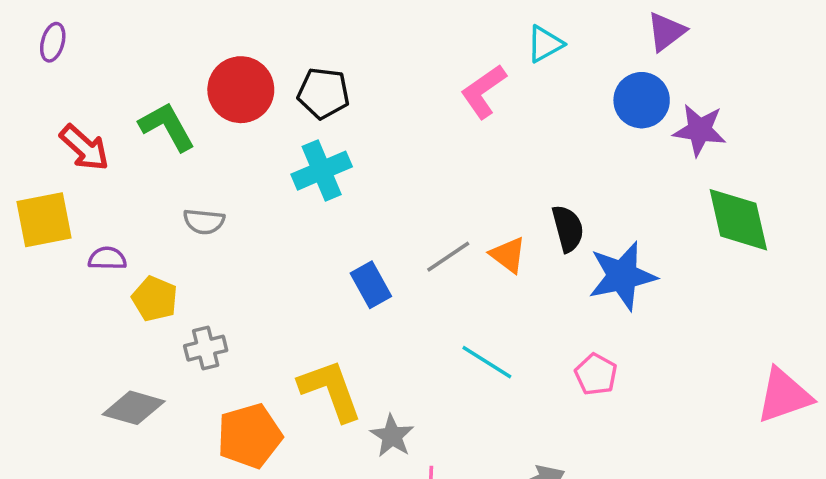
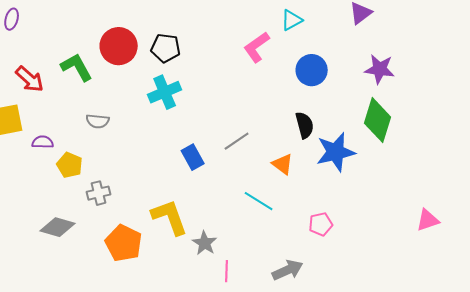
blue circle: (642, 100) -> (312, 70), moved
green diamond: (738, 220) -> (378, 120), moved, turned 30
orange triangle: (508, 255) -> (283, 164), moved
pink pentagon: (596, 374) -> (321, 224), moved, turned 30
pink triangle: (784, 396) -> (428, 220), size x0.7
orange pentagon: (250, 436) -> (124, 243), turned -30

